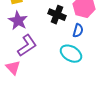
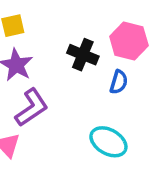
cyan ellipse: (71, 54) -> (108, 142), moved

